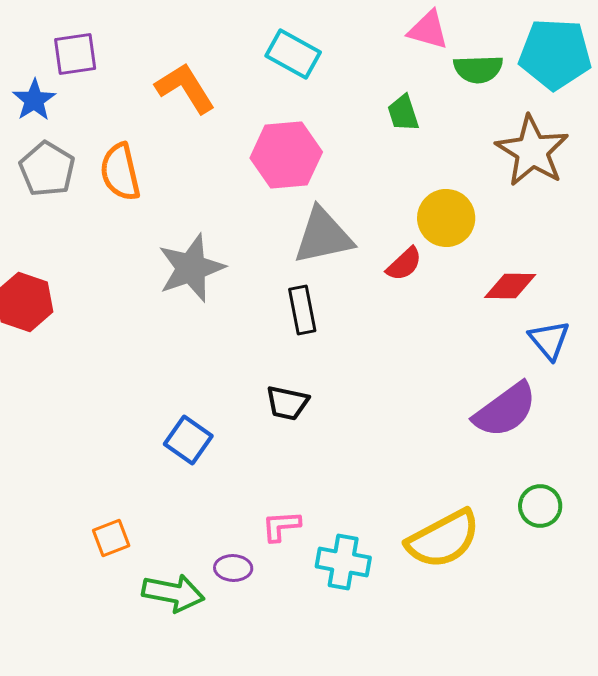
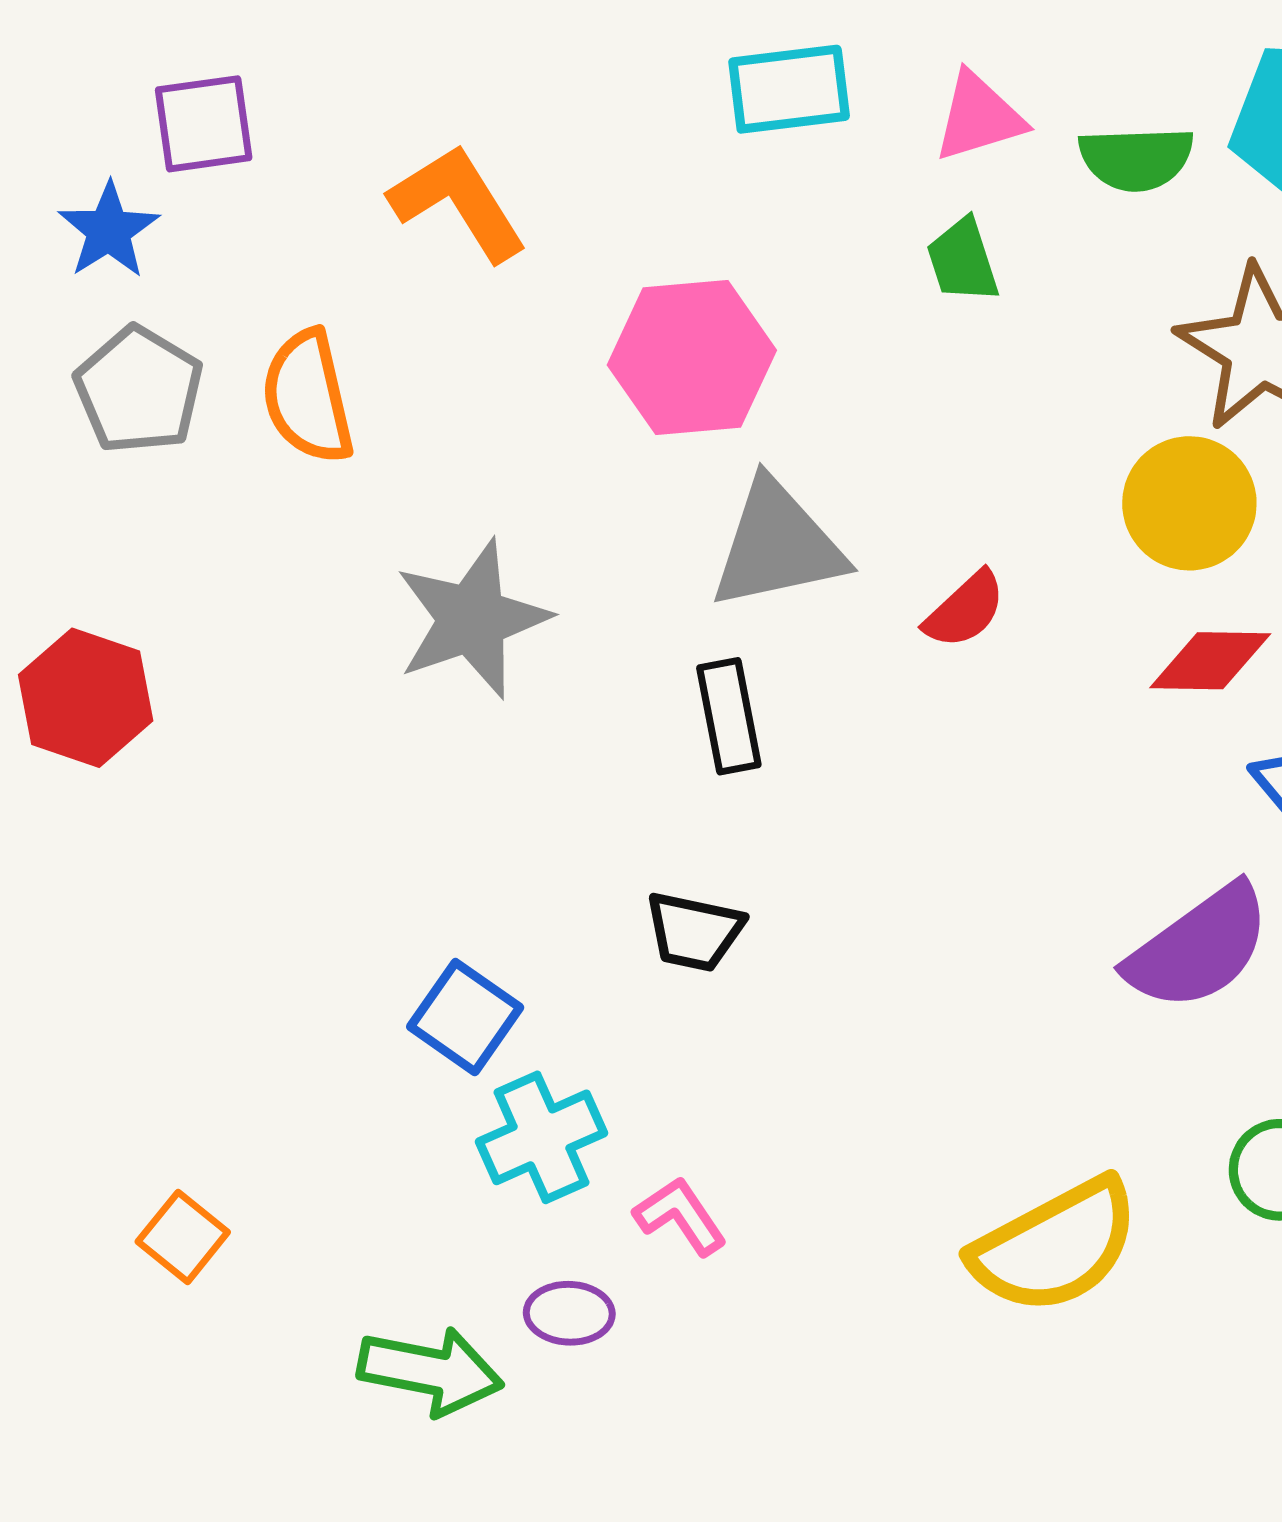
pink triangle: (428, 30) -> (979, 117), moved, turned -33
cyan rectangle: (293, 54) -> (789, 89), moved, turned -36
yellow circle: (446, 218) -> (1189, 503), moved
pink L-shape: (281, 526) -> (680, 1216), turned 60
orange square: (111, 538) -> (183, 1237), moved, turned -30
cyan cross: (343, 562) -> (541, 1137), moved, turned -34

